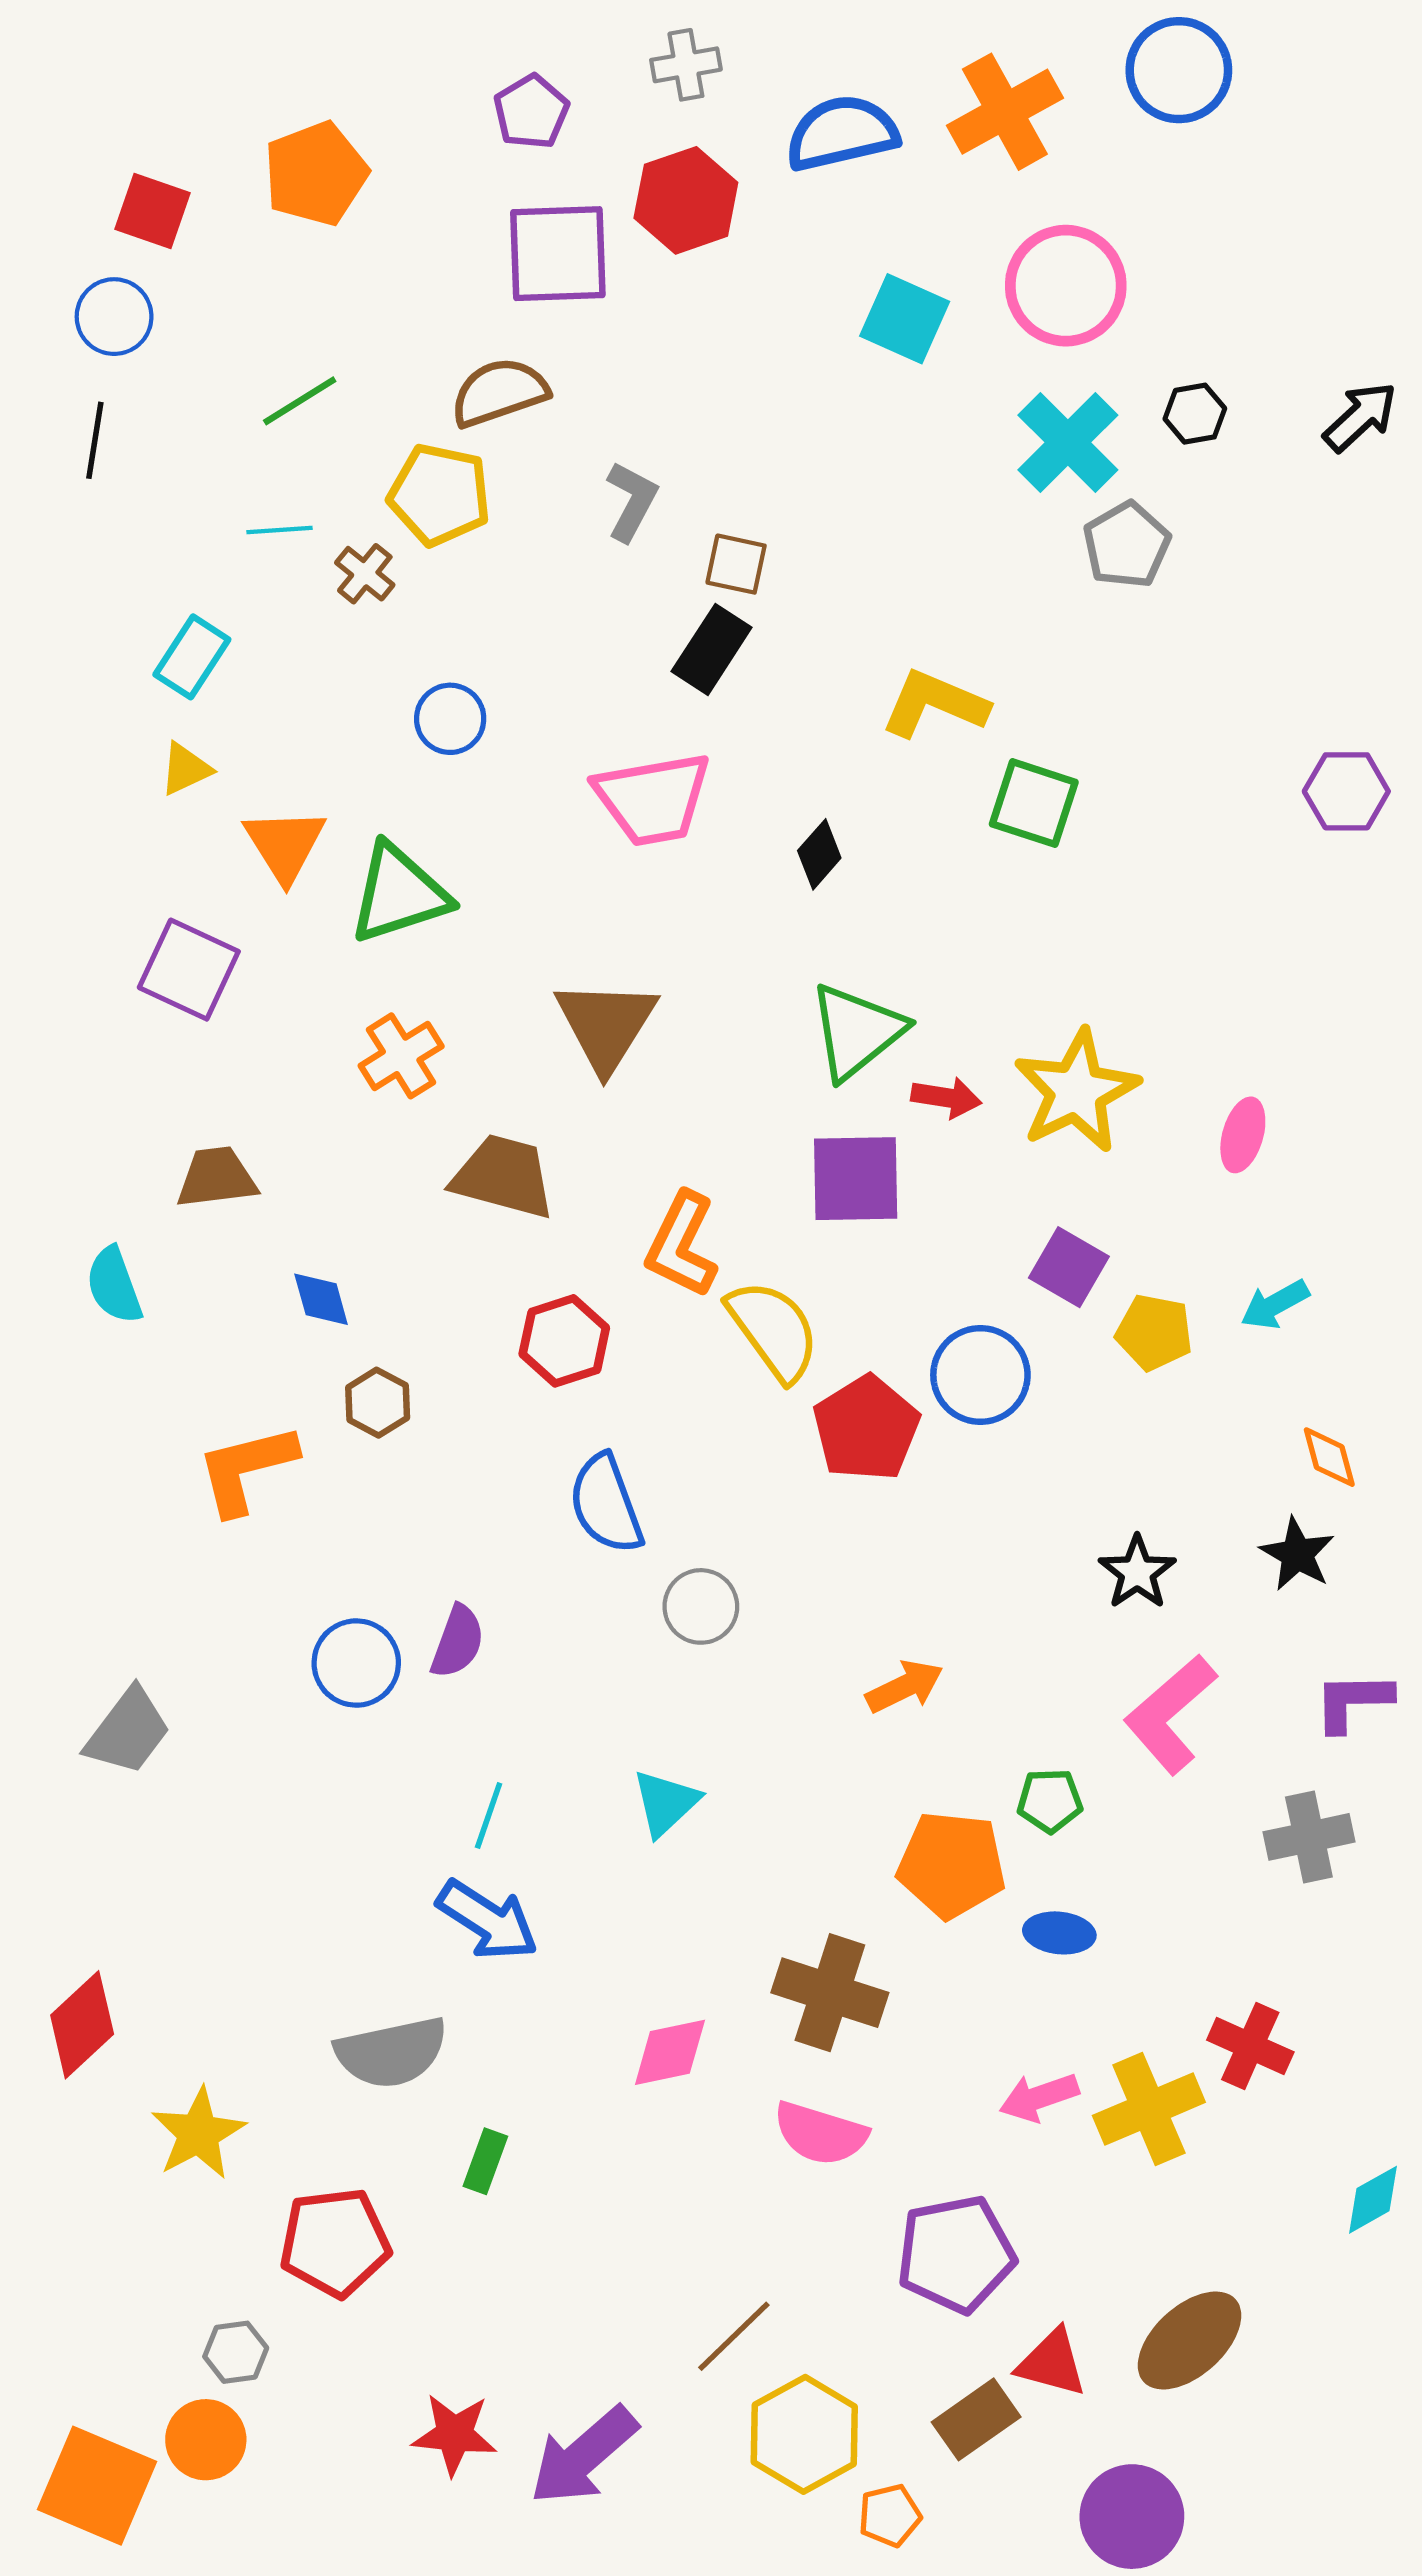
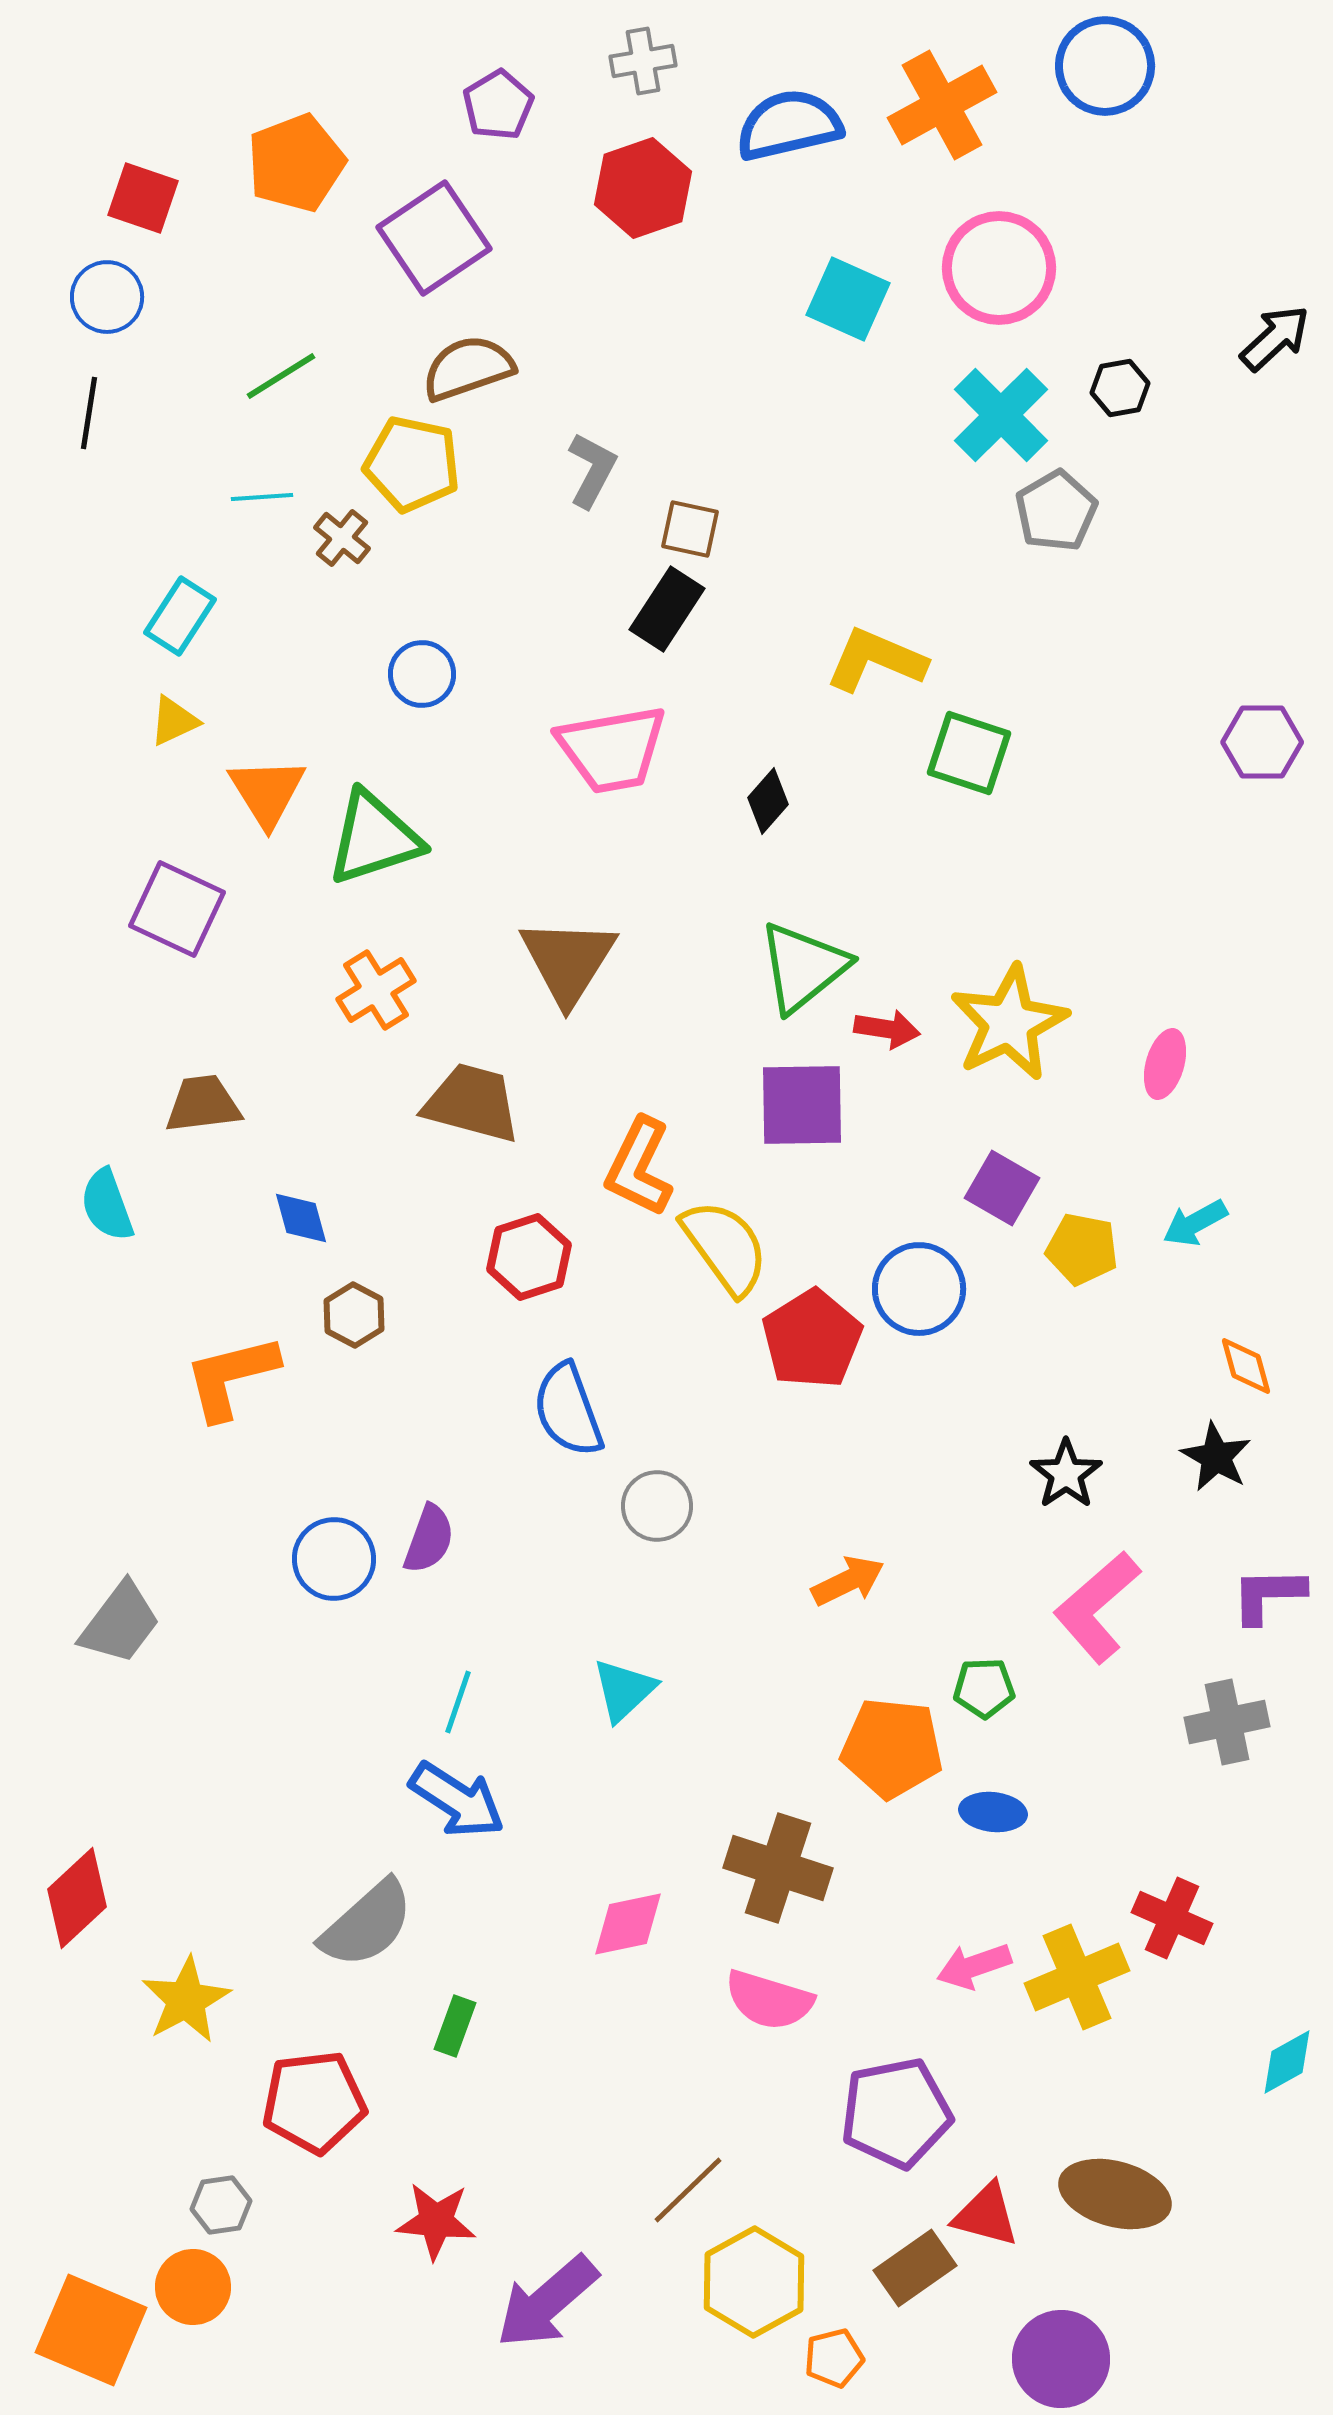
purple square: (558, 254) -> (434, 238), moved, turned -32
black arrow: (1360, 417) -> (1275, 338), moved
gray semicircle: (391, 2052) -> (367, 1924), turned -30
brown ellipse: (1190, 2340) -> (1115, 2194), turned 57
red star: (454, 2434) -> (436, 2221), moved

